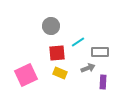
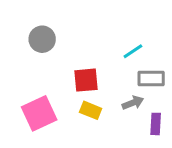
gray circle: (51, 26) -> (42, 39), moved
cyan line: (78, 42) -> (133, 51), moved

